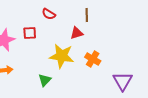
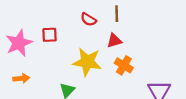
red semicircle: (49, 14) -> (88, 19), moved
red triangle: (77, 33) -> (114, 41), moved

